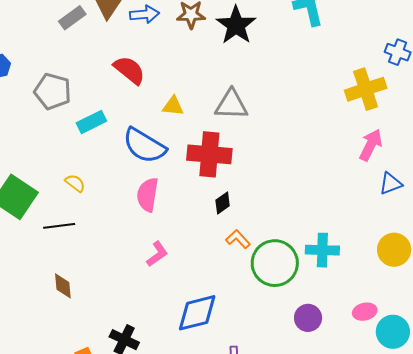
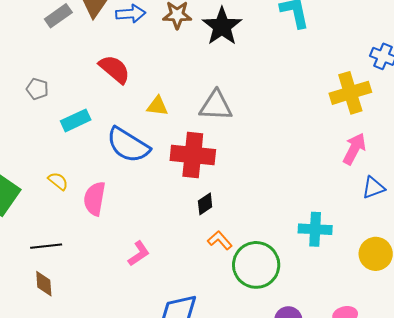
gray pentagon: (53, 91) -> (37, 89), size x0.6
pink semicircle: (148, 195) -> (95, 199), moved
black line: (59, 226) -> (46, 246), moved
cyan cross: (322, 250) -> (315, 229), moved

